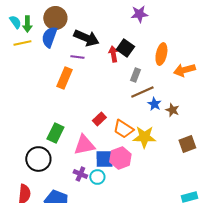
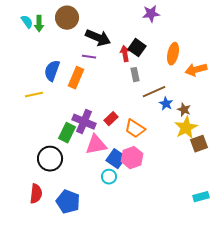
blue semicircle: (49, 37) -> (52, 71), moved
yellow line: (22, 43) -> (34, 95), moved
gray rectangle: (135, 75) -> (135, 75), moved, turned -32
yellow star: (144, 137) -> (186, 128), moved, turned -30
blue square: (104, 159) -> (116, 159), turned 36
purple cross: (80, 174) -> (84, 122), moved, size x1.6

